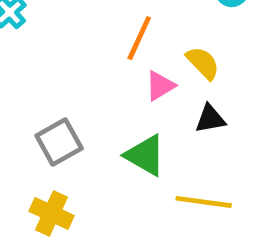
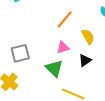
pink triangle: (160, 86) -> (63, 48), moved
black triangle: (210, 119) -> (85, 60), turned -40

